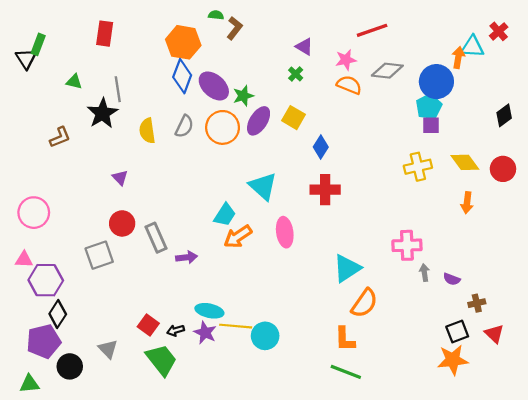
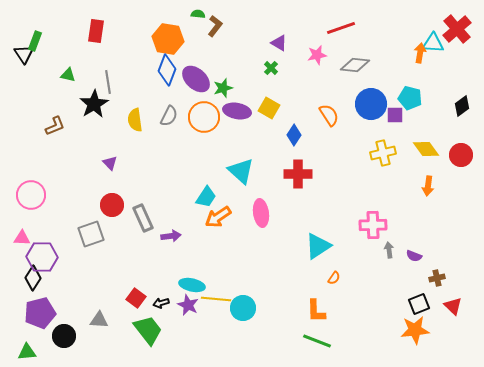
red cross: (499, 31) -> (457, 29), size x1.6
blue circle: (436, 82) -> (371, 104), moved
orange semicircle: (349, 85) -> (329, 115), moved, turned 35
cyan pentagon: (429, 107) -> (410, 98), moved, turned -30
purple ellipse: (259, 121) -> (237, 111), turned 68
orange semicircle: (364, 303) -> (334, 278), size x0.5
black diamond: (58, 314) -> (33, 278), moved
gray triangle: (108, 349) -> (99, 320), turned -42

